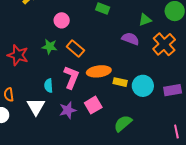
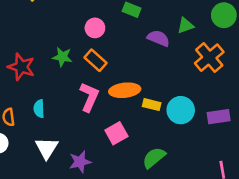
pink circle: (62, 20) -> (95, 28), moved
purple semicircle: (130, 39) -> (158, 38), moved
cyan semicircle: (49, 86) -> (39, 109), moved
white triangle: (36, 107) -> (47, 148), moved
purple star: (68, 110) -> (80, 162), moved

